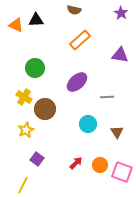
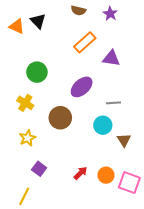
purple star: (121, 13) -> (110, 14), moved
black triangle: (36, 20) -> (38, 21), turned 49
purple triangle: (120, 55) -> (111, 58), moved
brown circle: (45, 109) -> (60, 118), moved
cyan circle: (88, 124) -> (103, 125), moved

